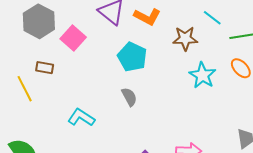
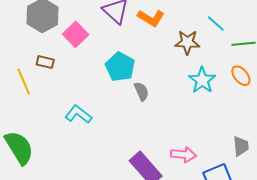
cyan pentagon: (132, 57) -> (120, 67), moved
gray semicircle: (129, 97) -> (141, 91), moved

